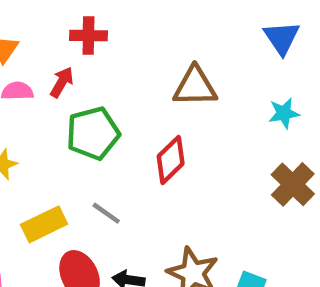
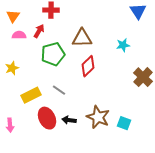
brown triangle: (195, 87) -> (82, 38), moved
cyan star: (284, 113) -> (123, 45), moved

